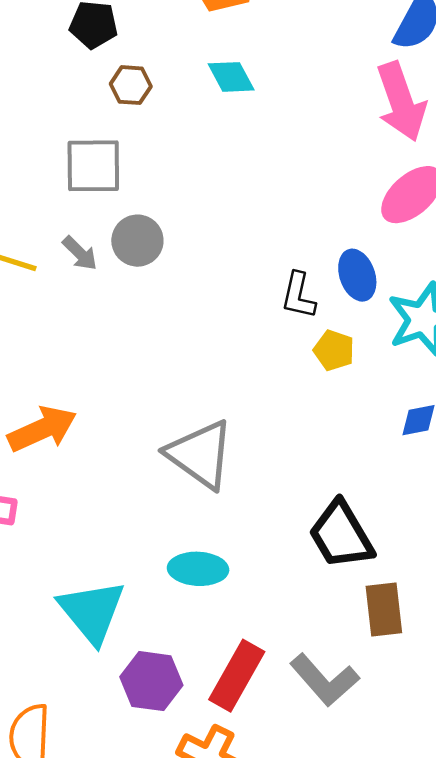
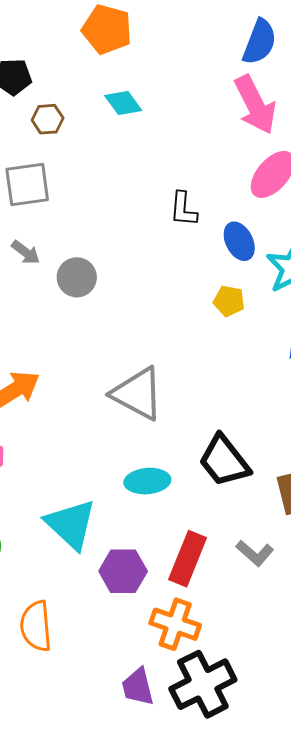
gray circle: (137, 241) -> (77, 277), moved
black L-shape: (298, 296) -> (183, 209), moved
black trapezoid: (341, 535) -> (224, 461), moved
gray L-shape: (324, 680) -> (255, 553), size x0.7

